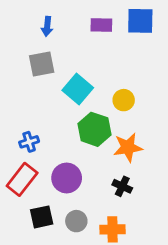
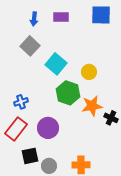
purple rectangle: (101, 25) -> (61, 17), moved
gray square: (42, 64) -> (30, 46), turned -36
black cross: (122, 186) -> (111, 118), moved
gray circle: (76, 221) -> (49, 166), moved

